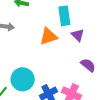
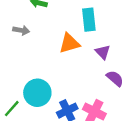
purple triangle: (78, 35) -> (103, 52), moved

